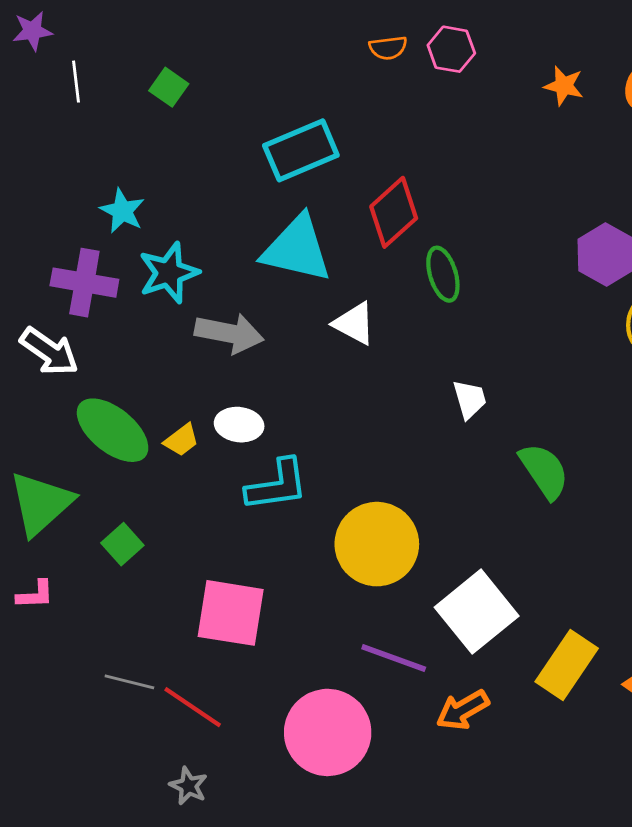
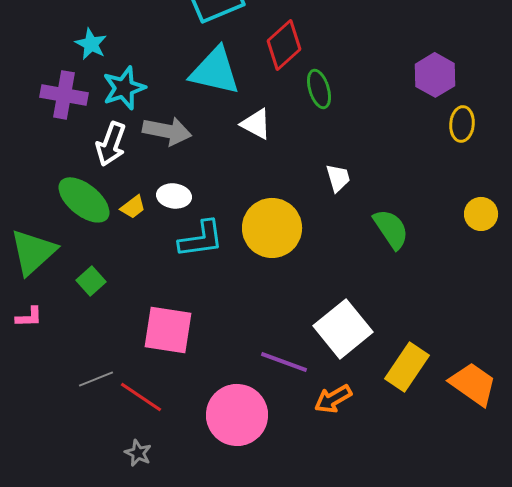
white arrow: (49, 351) -> (111, 144), moved, turned 75
yellow circle: (377, 544) -> (272, 228), moved
gray line: (129, 682) -> (96, 379), turned -36

